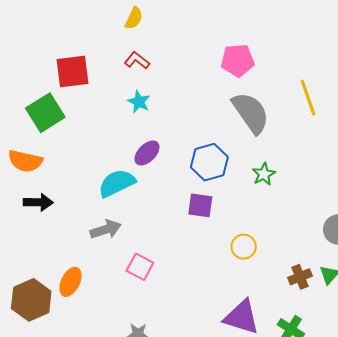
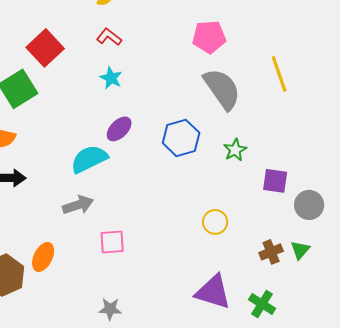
red square: (72, 71) -> (45, 48), turned -36
purple square: (200, 205) -> (275, 181), moved
pink square: (140, 267) -> (112, 242), turned -32

